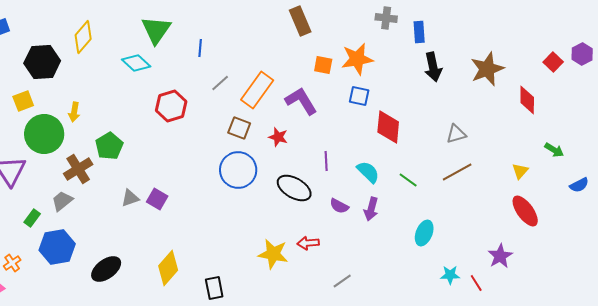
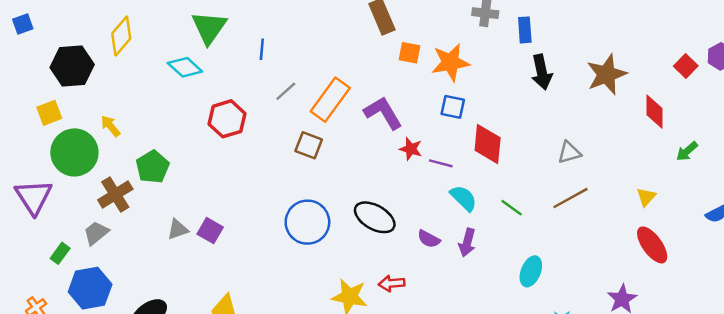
orange square: (323, 65) -> (410, 53), moved
yellow arrow: (74, 112) -> (110, 126), turned 132
red star: (278, 137) -> (411, 149), moved
green arrow: (554, 150) -> (687, 151), moved, turned 108
purple line: (326, 161) -> (441, 163), moved, turned -72
blue circle: (238, 170) -> (307, 222), moved

